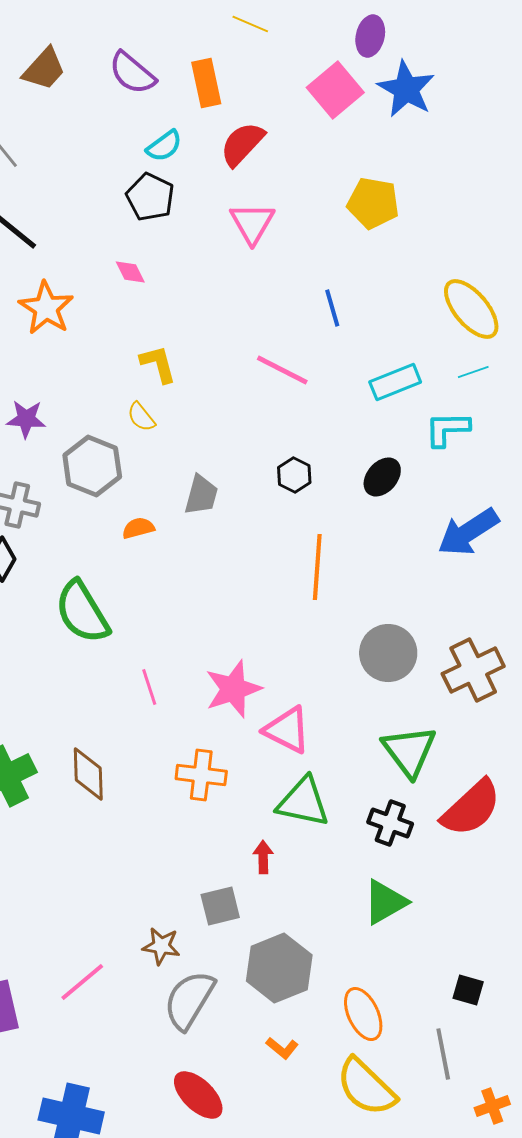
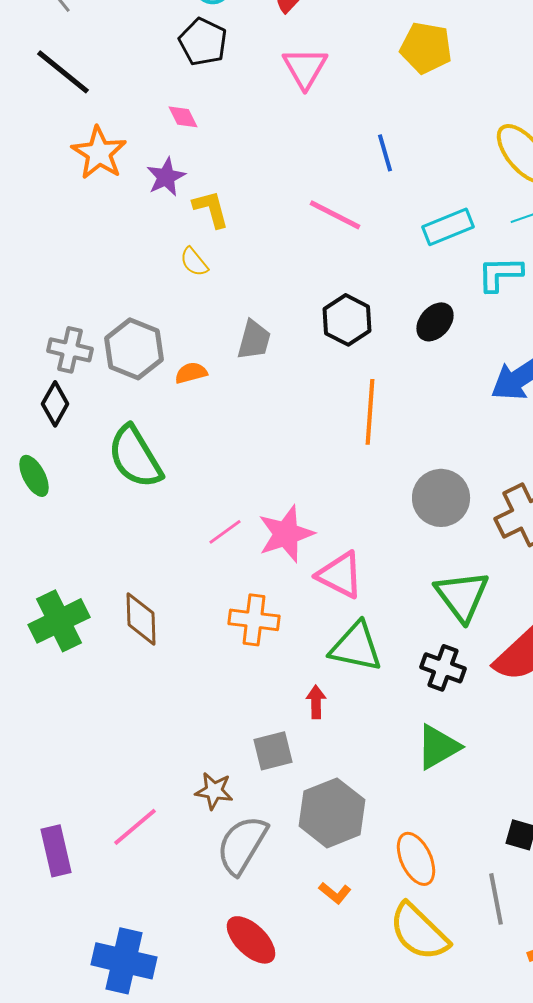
purple star: (26, 419) -> (166, 177), moved, turned -30
gray hexagon: (92, 466) -> (134, 349), moved
black hexagon: (294, 475) -> (347, 320), size x1.4
pink line: (149, 687) -> (225, 532), moved, turned 72

